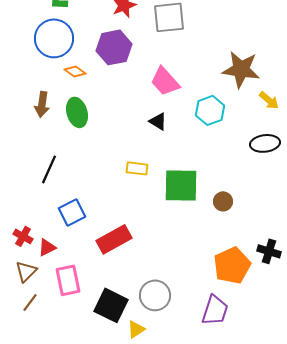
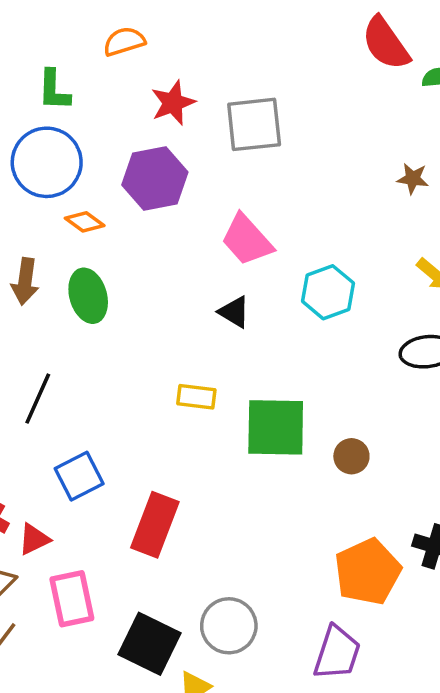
brown star: (241, 69) -> (413, 179), moved, size x0.5
red rectangle: (114, 239) -> (155, 525), turned -40

